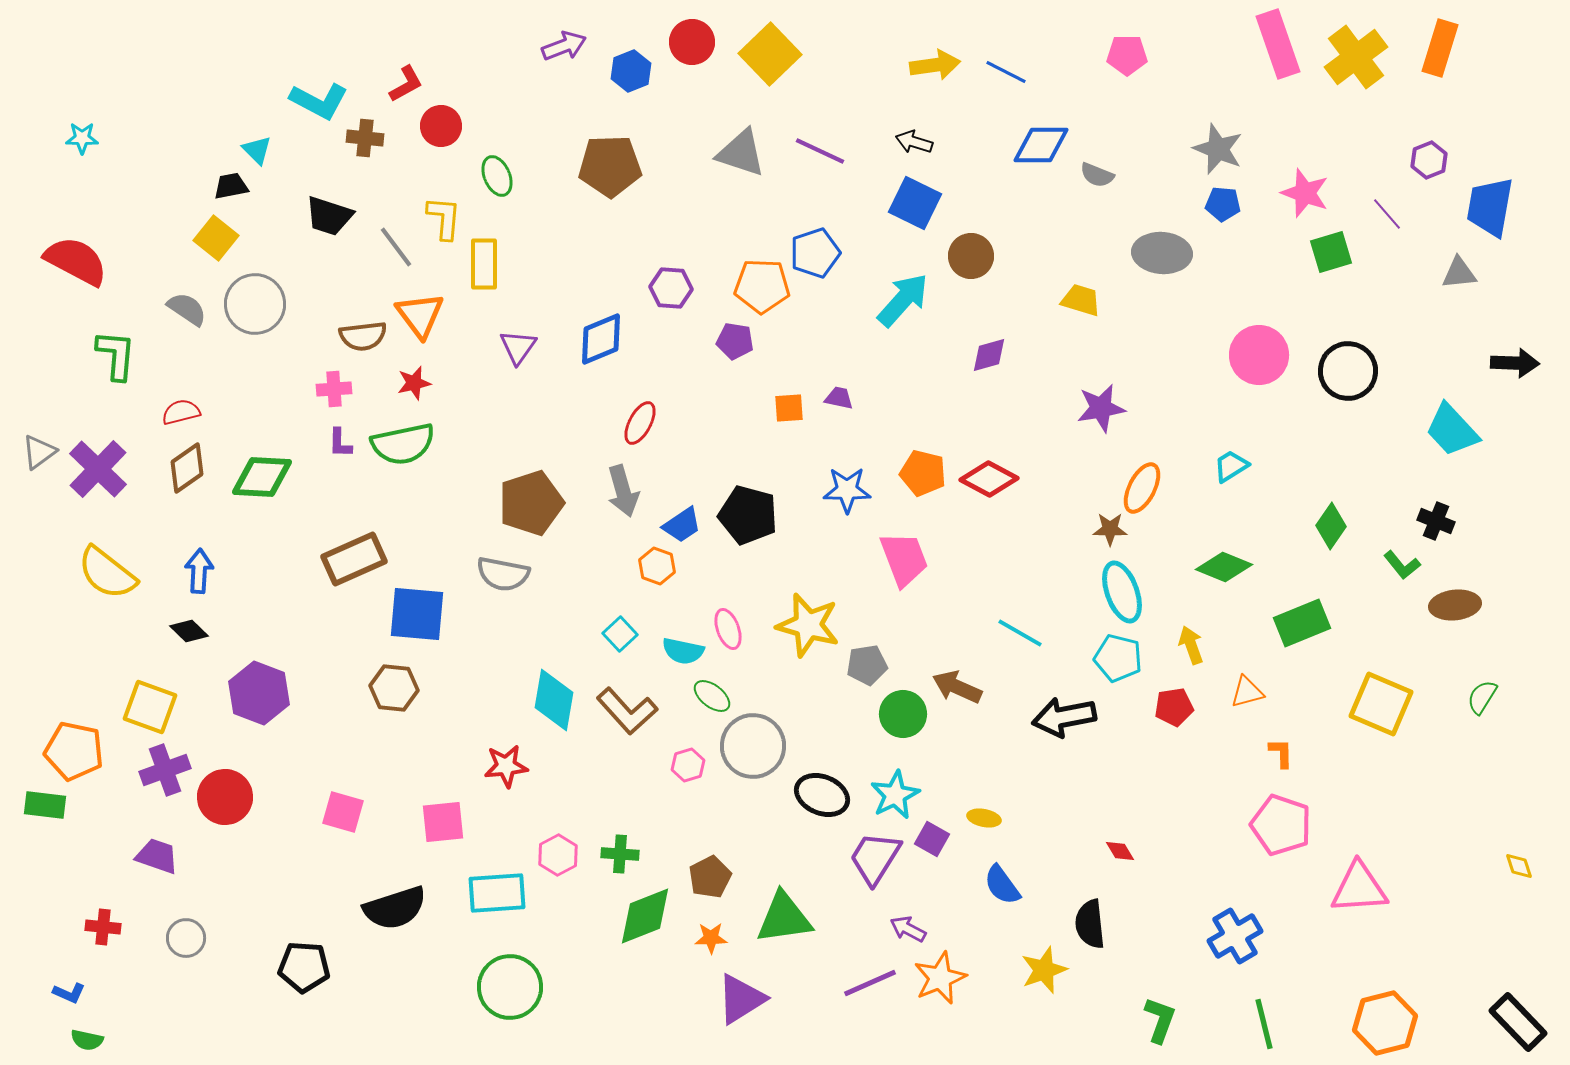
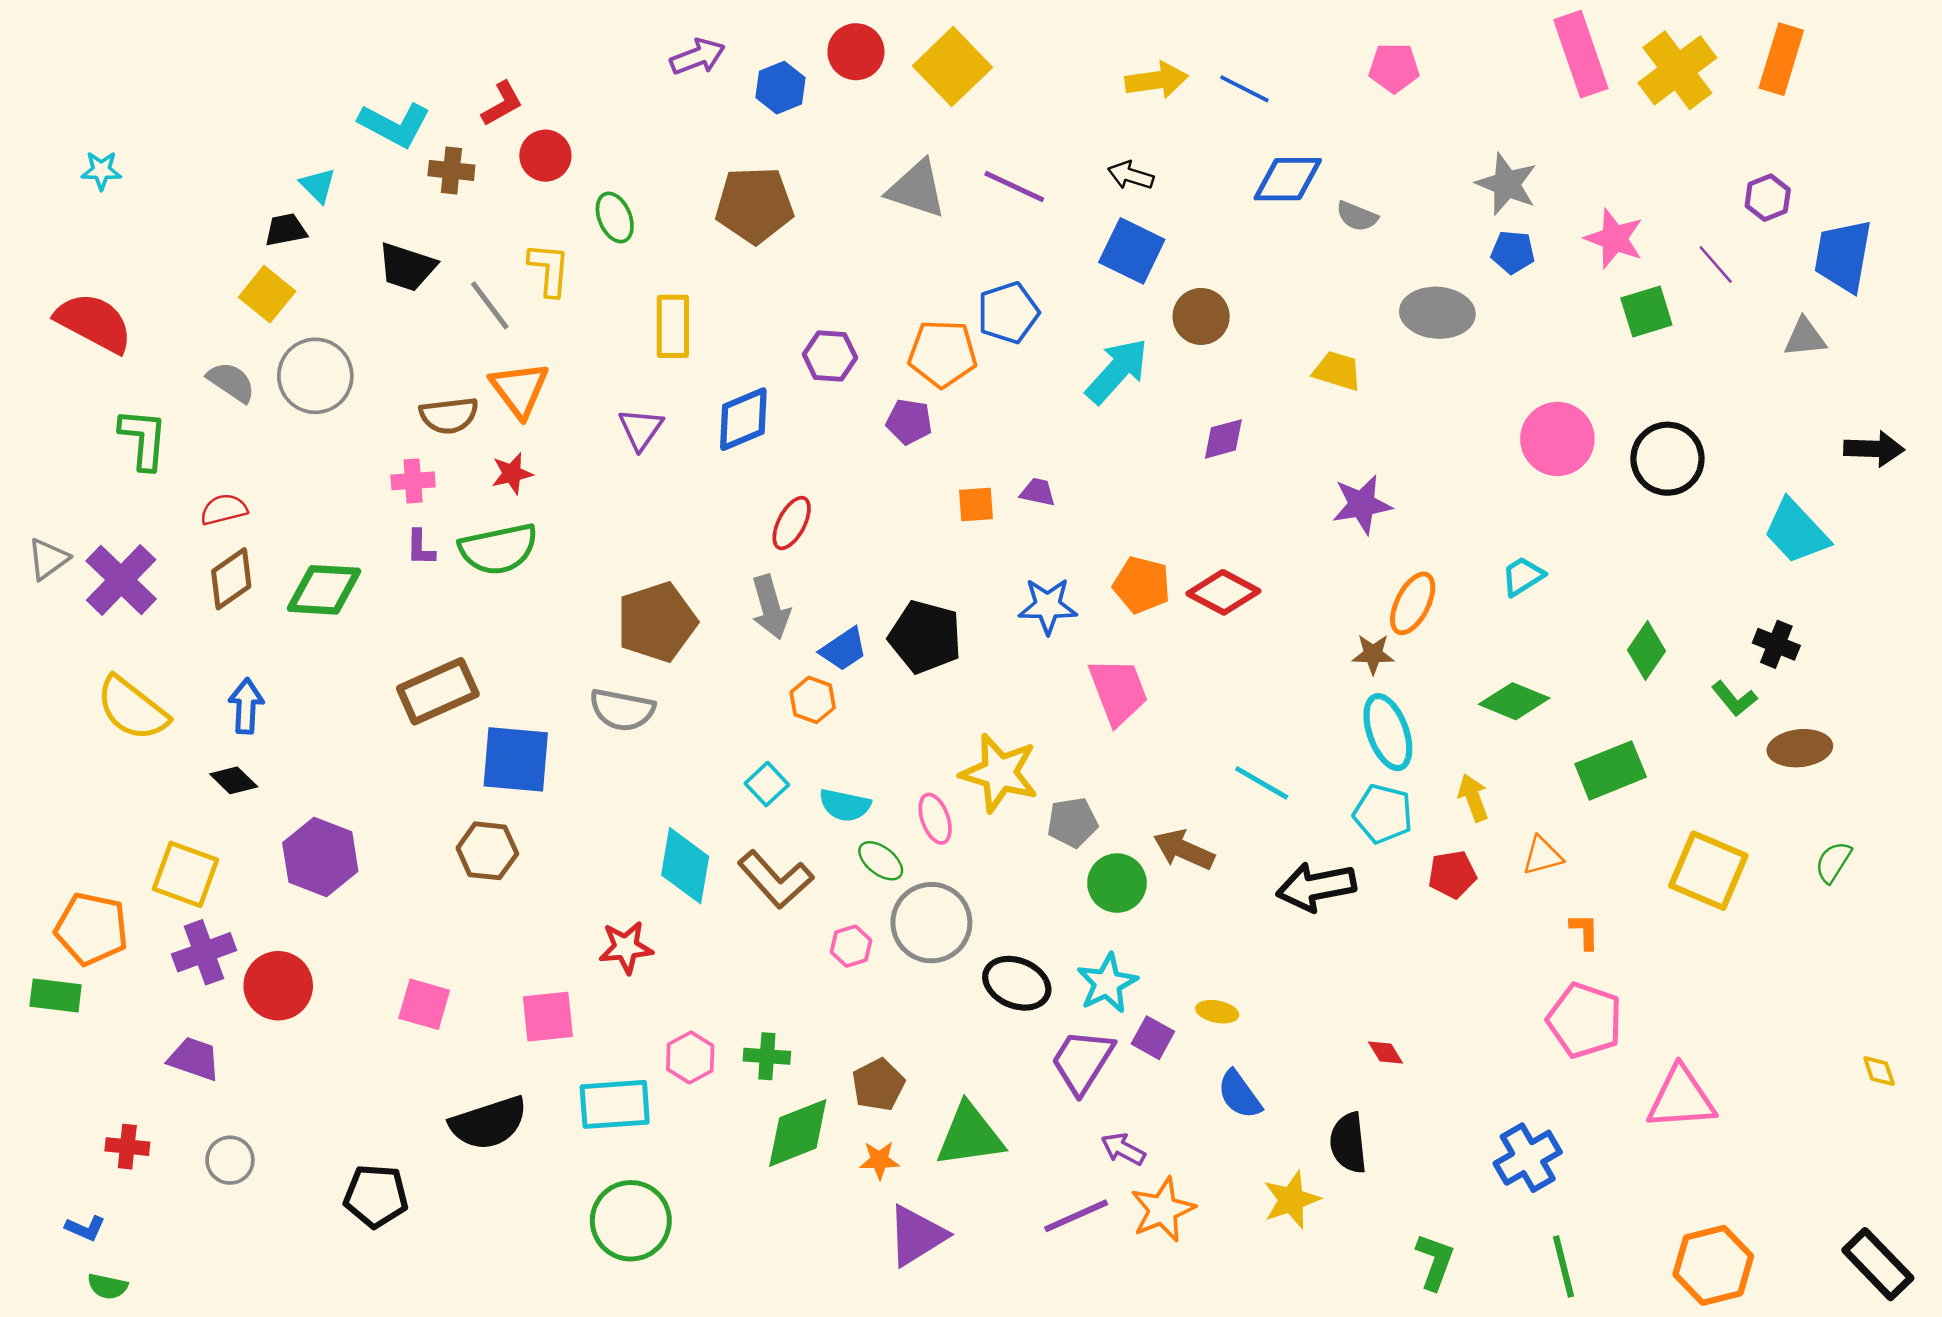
yellow rectangle: (484, 264) -> (673, 326), moved
pink ellipse: (728, 629) -> (935, 819), moved

